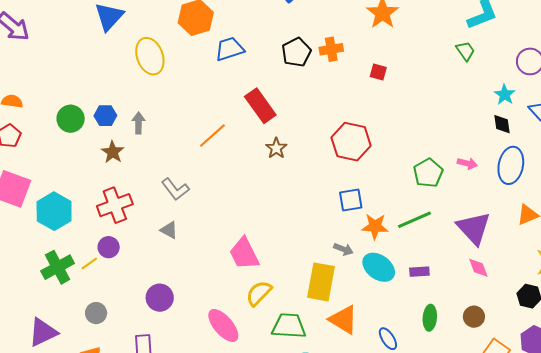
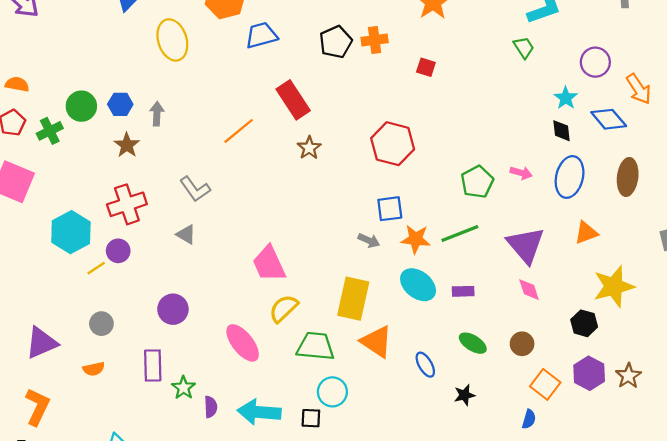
cyan hexagon: (54, 211) -> (71, 232), moved
gray arrow: (343, 249) -> (369, 240), moved
green cross: (58, 267) -> (50, 131), moved, size x0.7
green ellipse: (430, 318) -> (473, 343), turned -65

